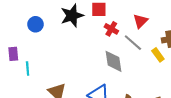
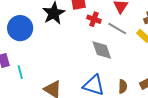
blue circle: (35, 24) -> (20, 28), size x1.6

